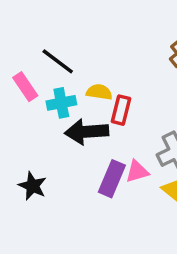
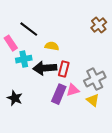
cyan cross: (61, 103) -> (24, 59), moved
red rectangle: (121, 110) -> (64, 69), moved

